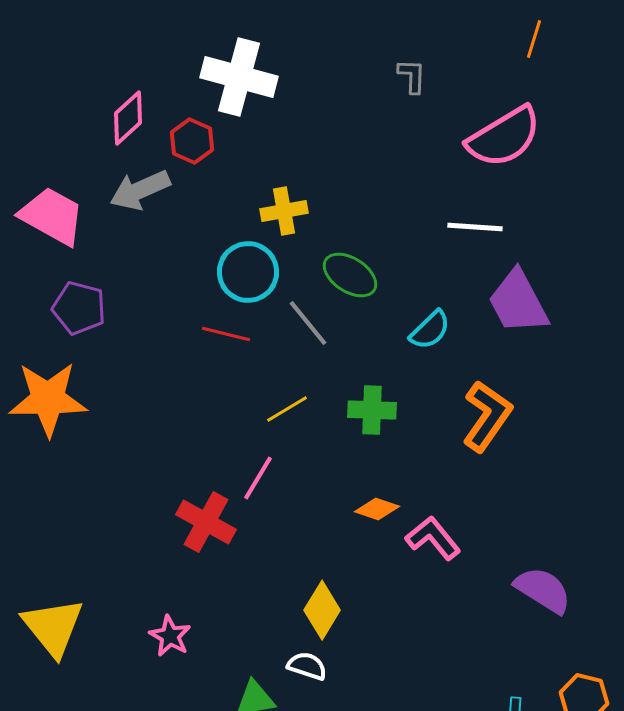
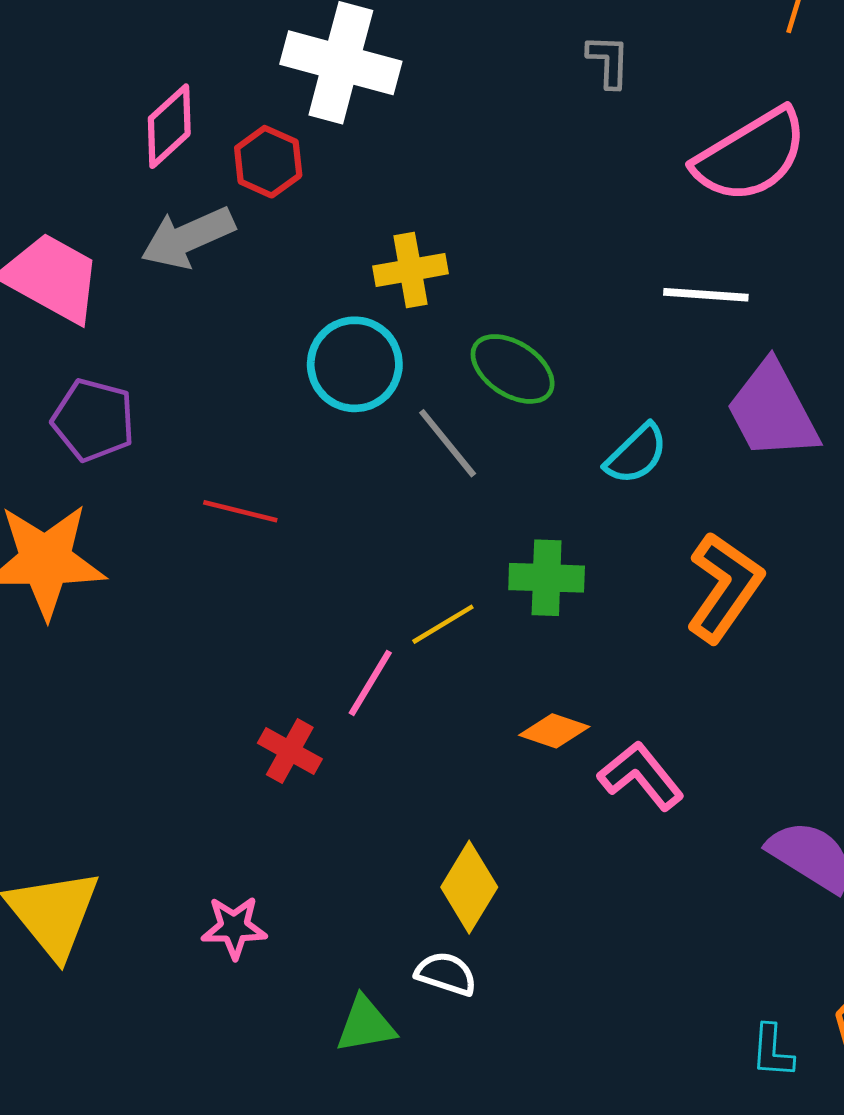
red line: (226, 334) -> (240, 511), moved
yellow line: (287, 409) -> (443, 624), moved
red cross: (206, 522) -> (290, 751), size x0.7
pink star: (170, 636) -> (234, 927), turned -30

